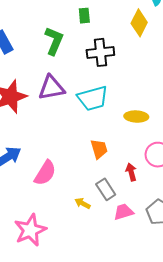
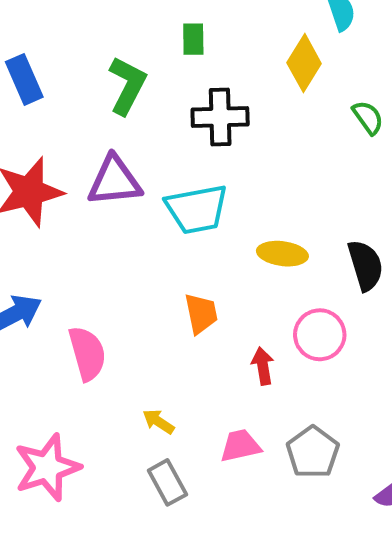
pink semicircle: (45, 173) -> (87, 353), turned -52
gray rectangle: (106, 189) -> (167, 482), moved

